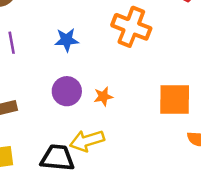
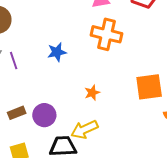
purple circle: (67, 91) -> (44, 115), moved

